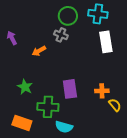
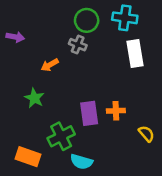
purple arrow: (12, 38) -> (15, 37), moved, turned 128
green star: (25, 87) -> (34, 98), moved
orange cross: (102, 91) -> (116, 111), moved
green cross: (48, 107) -> (61, 136), turned -30

